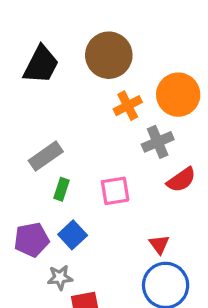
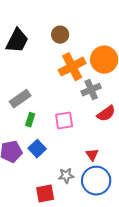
brown circle: (109, 55) -> (60, 35), size x0.6
orange cross: (128, 106) -> (72, 67), size x1.5
gray star: (60, 278) -> (66, 176), moved

